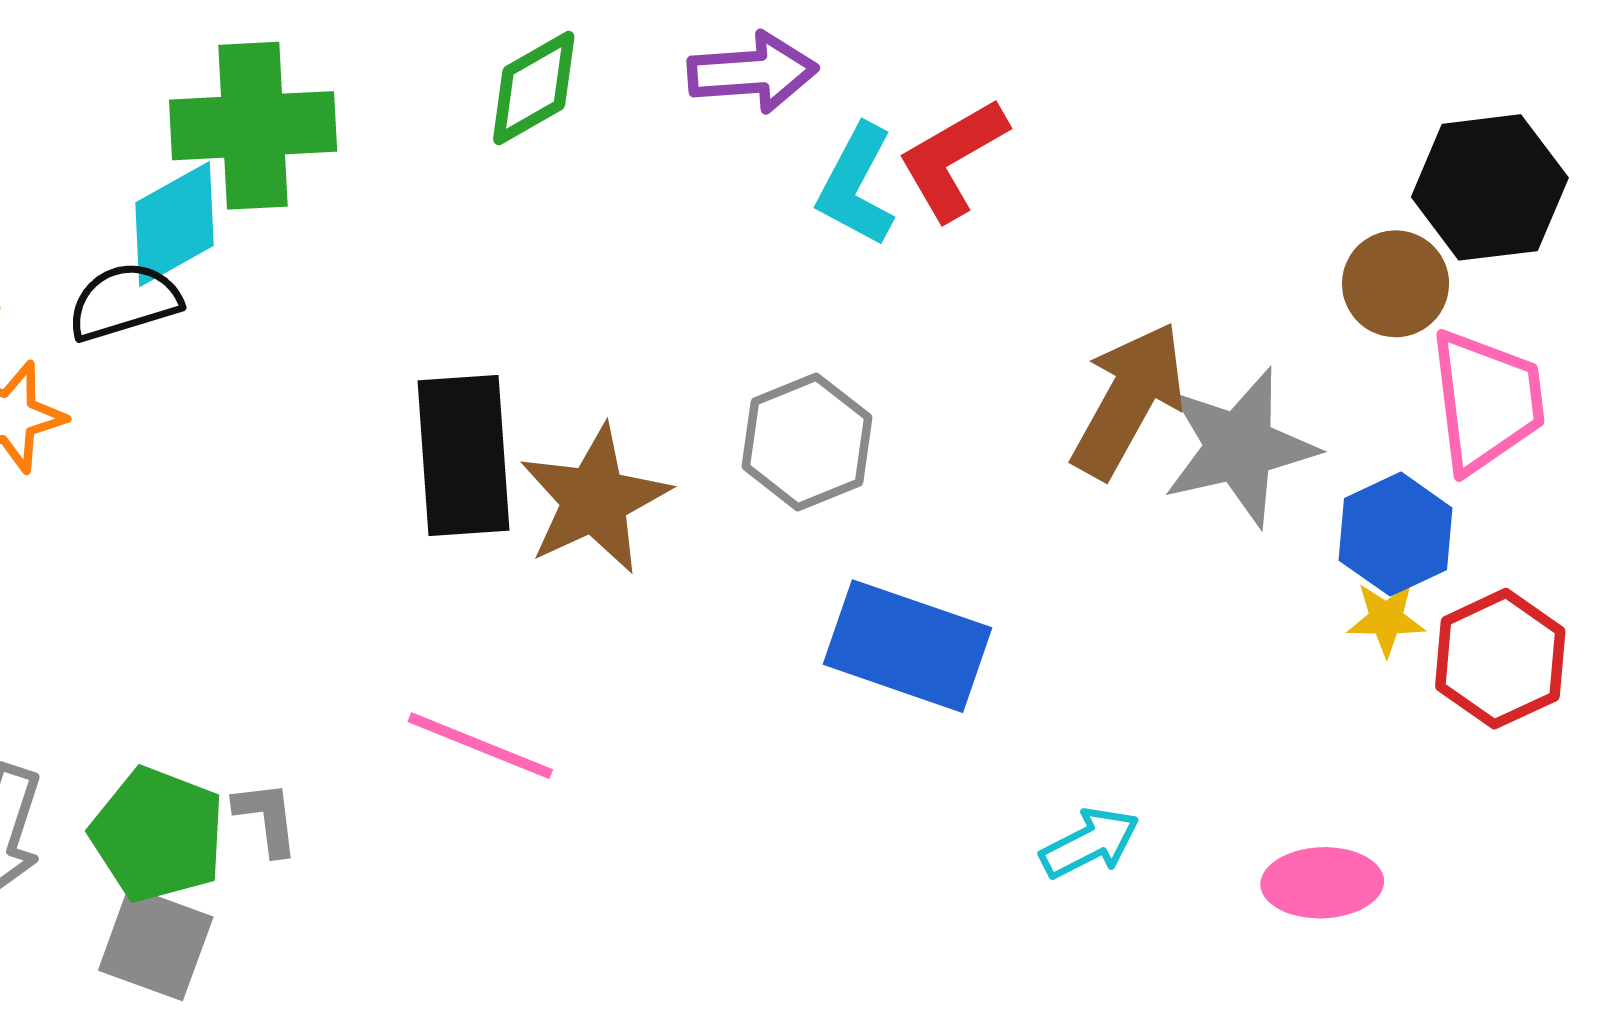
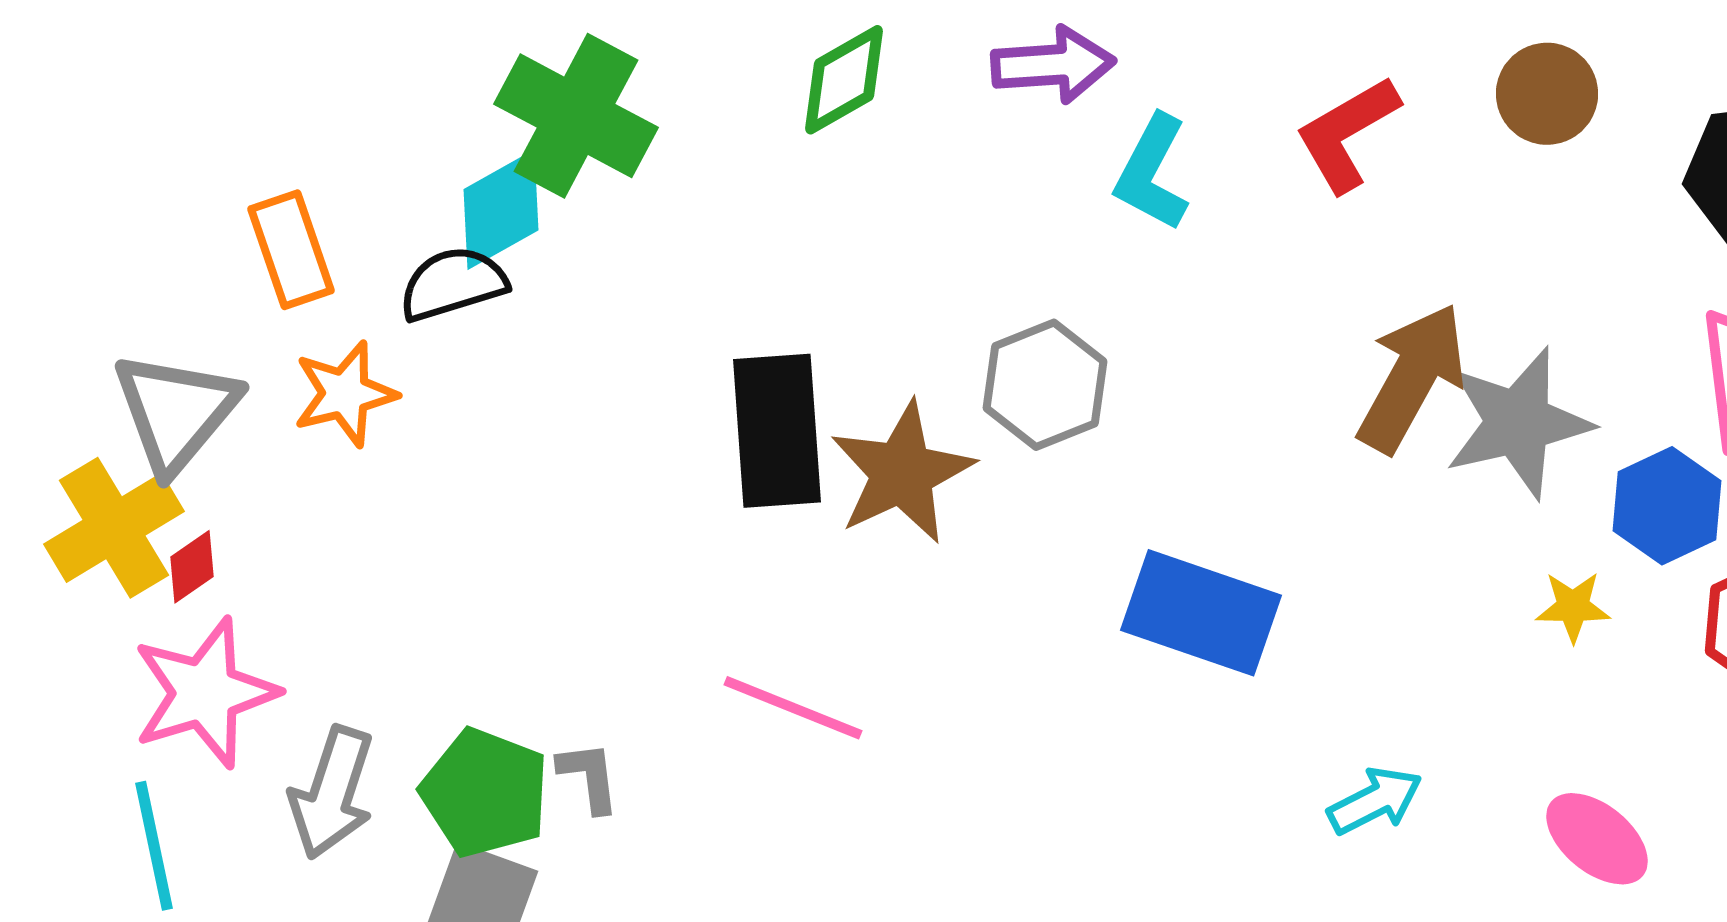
green cross: (253, 126) -> (576, 116), turned 31
red L-shape: (953, 159) -> (1347, 134), moved
brown circle: (1396, 284) -> (1547, 94), moved
gray hexagon: (807, 442) -> (1045, 385), moved
yellow star: (1386, 619) -> (1573, 607), moved
pink ellipse: (1322, 883) -> (1597, 839), turned 41

